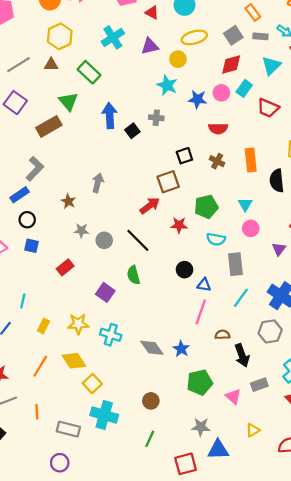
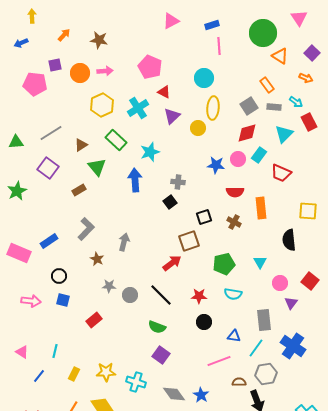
red triangle: (152, 12) -> (164, 92), moved
yellow hexagon: (60, 36) -> (102, 105), moved
yellow ellipse: (194, 37) -> (213, 108), turned -70
purple triangle: (150, 46) -> (172, 116), turned -30
brown triangle: (51, 65) -> (81, 145), moved, turned -32
cyan star: (167, 85) -> (150, 152), moved, turned 30
brown rectangle: (49, 126) -> (79, 190), size x0.6
black square: (132, 131) -> (170, 202), moved
orange rectangle: (251, 160) -> (261, 208), moved
gray L-shape: (35, 169) -> (86, 229), moved
blue rectangle: (20, 195) -> (49, 241), moved
red star: (179, 225) -> (199, 296), moved
pink circle: (251, 228) -> (280, 283), moved
gray rectangle: (235, 264) -> (264, 320), moved
green semicircle: (133, 275) -> (157, 327), turned -54
blue triangle: (204, 285) -> (234, 336), moved
purple square: (105, 292) -> (161, 355), moved
pink line: (201, 312) -> (219, 361), turned 50
gray hexagon: (270, 331) -> (266, 374), moved

